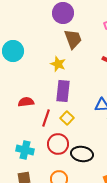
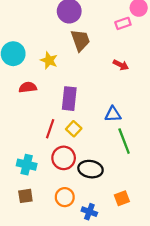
yellow star: (58, 64) -> (49, 60), moved
red semicircle: (26, 102) -> (28, 87), moved

